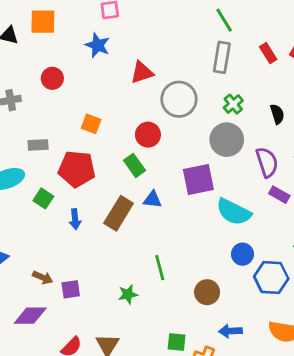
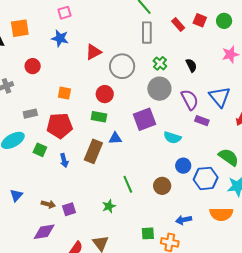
green rectangle: (135, 165) -> (99, 117), turned -35
cyan semicircle: (234, 212) -> (172, 138), size x0.7
brown circle: (207, 292) -> (162, 186), moved

